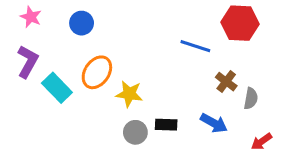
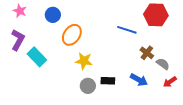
orange ellipse: (97, 72) -> (72, 35), moved
gray semicircle: (251, 98) -> (163, 64), turned -64
red arrow: (262, 142) -> (170, 82), moved

